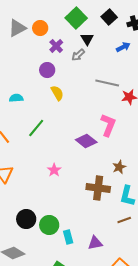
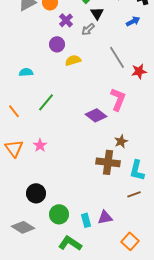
gray line: (107, 83) -> (117, 57), turned 45
yellow semicircle: (57, 93) -> (73, 60), moved, turned -77
brown star: (119, 167) -> (121, 141), moved
pink star: (54, 170) -> (40, 145), moved
green circle: (49, 225) -> (59, 214), moved
cyan rectangle: (68, 237) -> (86, 220), moved

